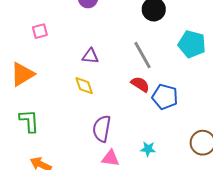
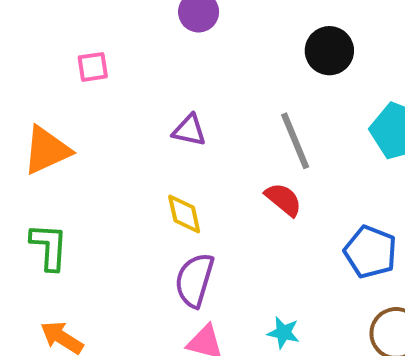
yellow diamond: (84, 86) -> (184, 214), moved
blue pentagon: (165, 97) -> (370, 252), moved

